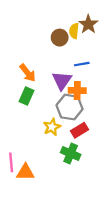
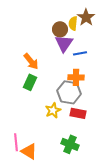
purple triangle: (62, 81) -> (64, 43), moved
red rectangle: (79, 130) -> (78, 113), turned 42
green cross: (71, 153) -> (70, 144), moved
orange triangle: (25, 172) -> (29, 151), turned 30

